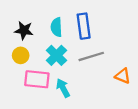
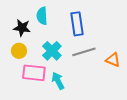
cyan semicircle: (56, 27) -> (42, 16), moved
orange triangle: (123, 76) -> (113, 60), moved

